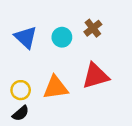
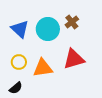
cyan circle: (62, 37) -> (48, 29), size x1.5
yellow circle: (21, 90) -> (19, 62), moved

